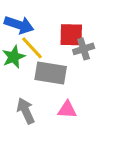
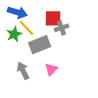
gray rectangle: (51, 73) -> (40, 45), turned -30
pink triangle: (67, 110) -> (51, 69), turned -48

